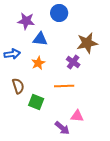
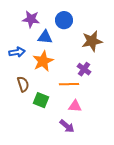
blue circle: (59, 13) -> (64, 20), moved
purple cross: (73, 62) -> (84, 69), moved
orange star: (38, 63) -> (43, 61), size x1.5
pink triangle: (77, 116) -> (75, 106), moved

